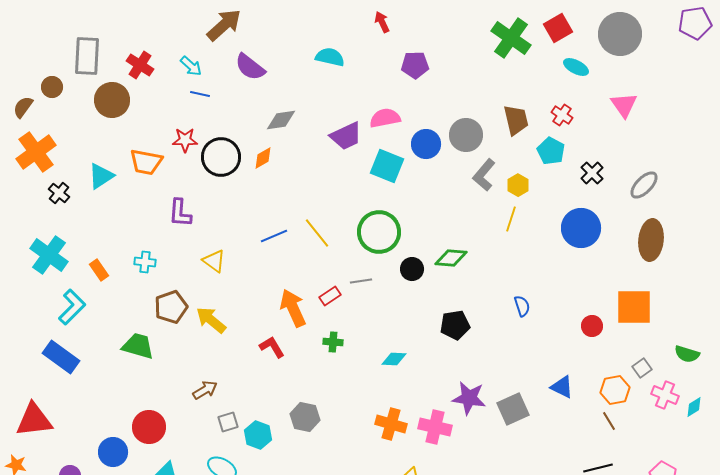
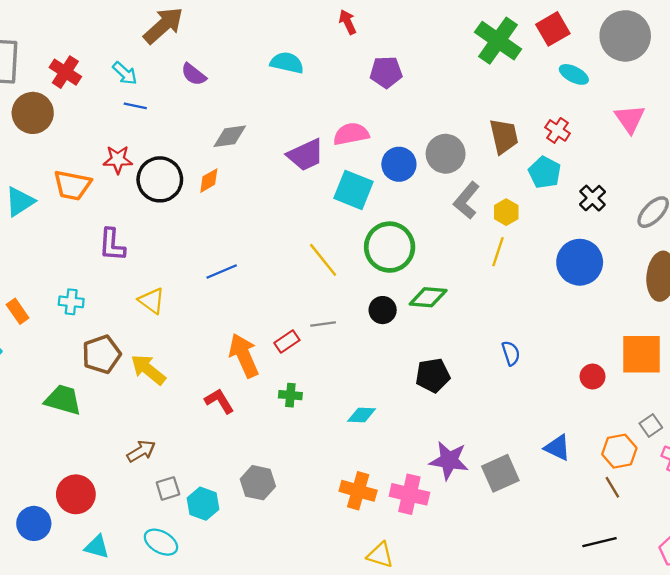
purple semicircle: (250, 67) -> (194, 74), size x0.7
green circle: (379, 232) -> (390, 247), moved
yellow line: (317, 233) -> (323, 260), moved

